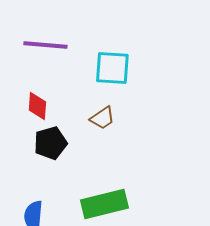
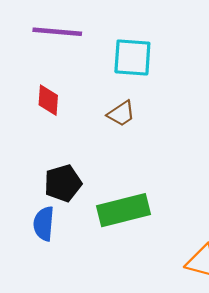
black pentagon: (50, 143) -> (63, 183), moved

